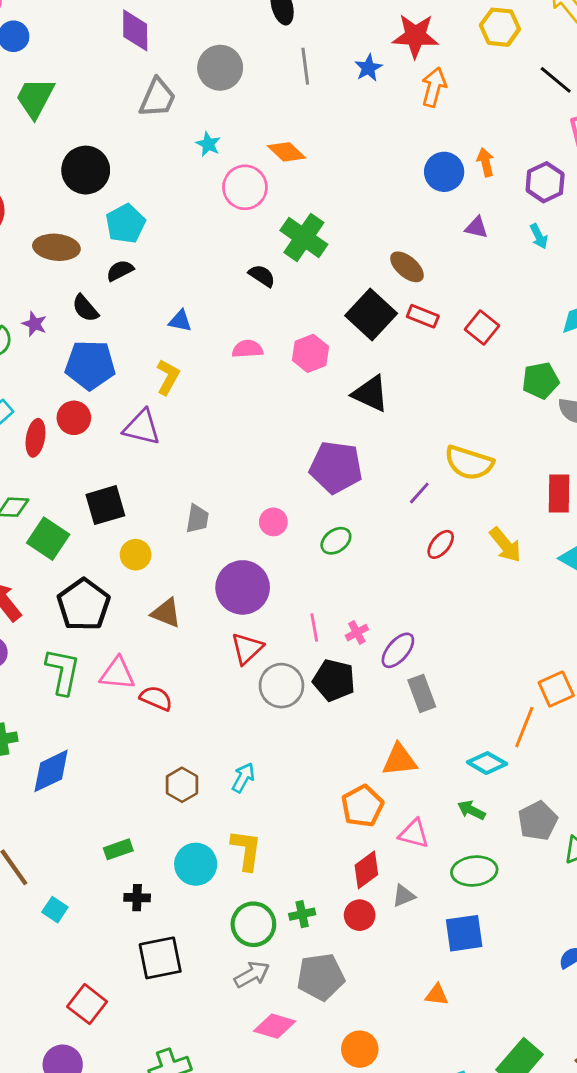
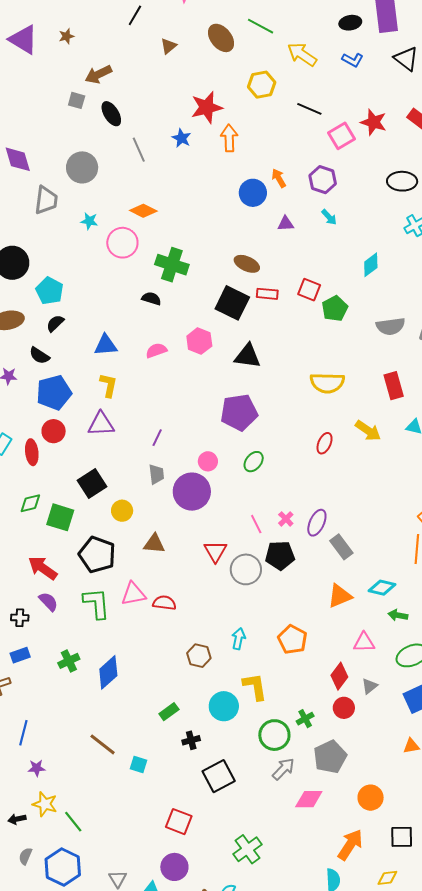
blue triangle: (180, 321) -> (106, 345), size x1.4
green pentagon: (541, 380) -> (335, 309), moved
purple line: (419, 493) -> (157, 438), moved
purple circle: (243, 587) -> (192, 492), moved
cyan diamond: (487, 763) -> (382, 588), moved
orange pentagon: (362, 806) -> (292, 640), moved

